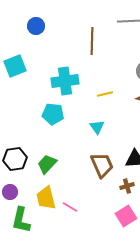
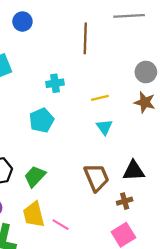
cyan cross: (65, 81) -> (55, 83), size x0.6
cyan pentagon: (53, 114) -> (42, 120), turned -30
cyan triangle: (97, 127) -> (104, 127), moved

